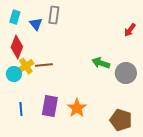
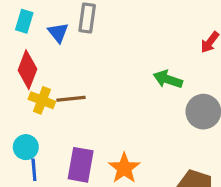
green arrow: (101, 63) -> (168, 79), moved
yellow cross: (26, 66) -> (42, 100), turned -35
cyan circle: (14, 74) -> (26, 147), moved

